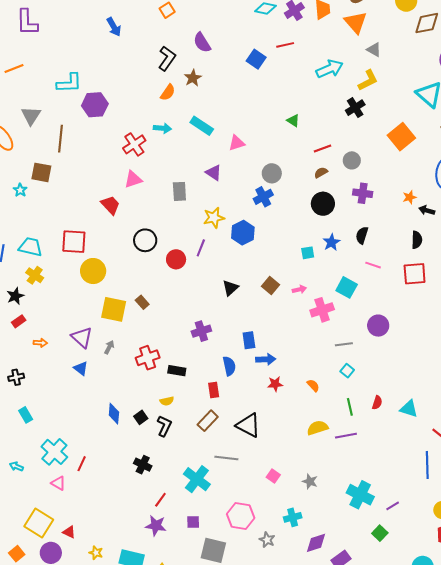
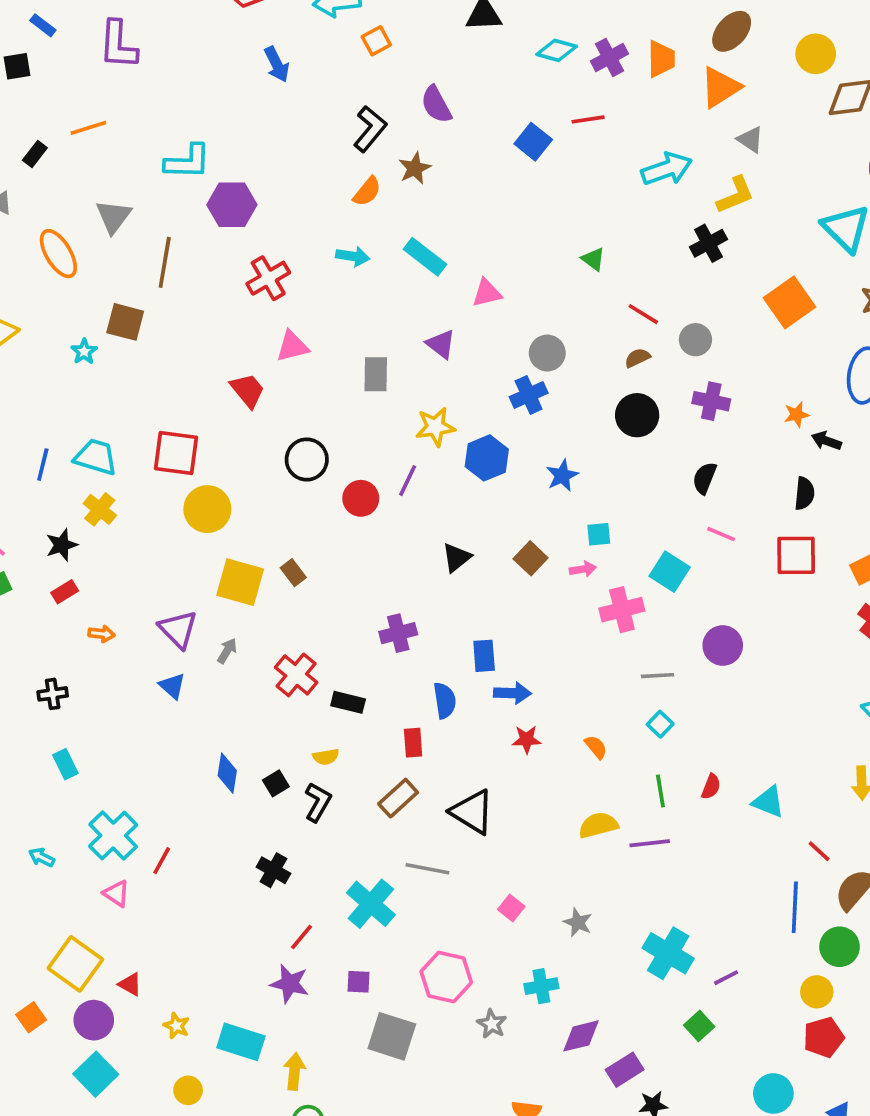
orange triangle: (356, 22) -> (720, 87), turned 35
red cross: (134, 144) -> (268, 278), moved
red line: (322, 149) -> (643, 314), turned 48
blue star: (331, 242) -> (562, 476), moved
cyan square: (308, 253) -> (599, 534), moved
red cross: (148, 358) -> (296, 675), turned -35

